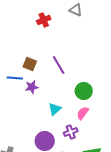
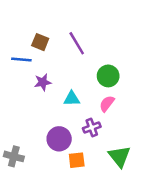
purple star: (32, 87) -> (43, 82), moved
cyan triangle: (55, 109) -> (72, 99), turned 40

